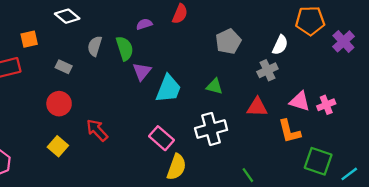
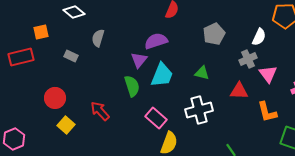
purple semicircle: (144, 24) -> (156, 41), moved, size x1.6
green semicircle: (125, 48) -> (132, 86), moved
pink triangle: (300, 101) -> (268, 74), moved, turned 36
red circle: (59, 104) -> (55, 98), moved

